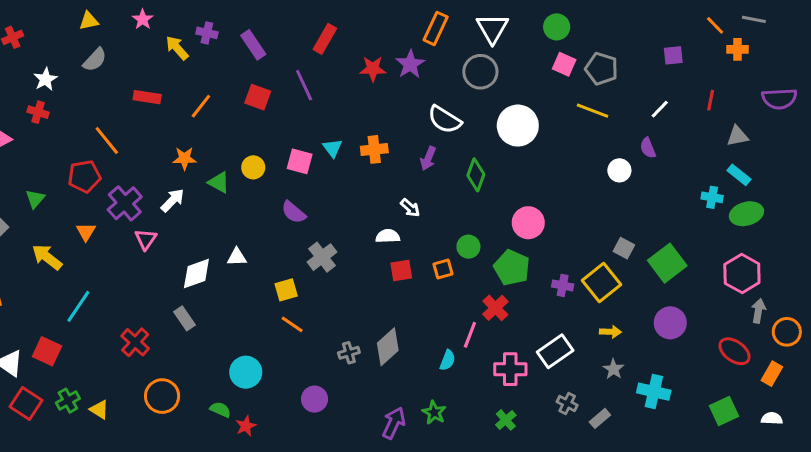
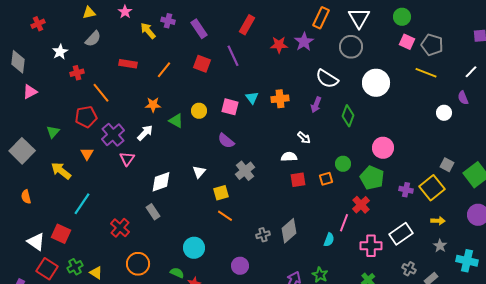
red cross: (38, 112) -> (77, 73), moved, turned -32
white triangle: (237, 257) -> (199, 172), moved, turned -48

